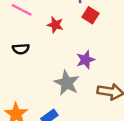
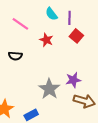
purple star: (85, 60) -> (73, 80), moved

